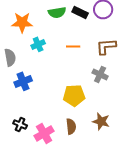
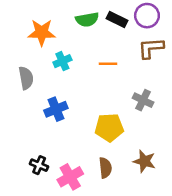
brown L-shape: (106, 46) -> (151, 48), moved
blue cross: (23, 81) -> (56, 109), moved

